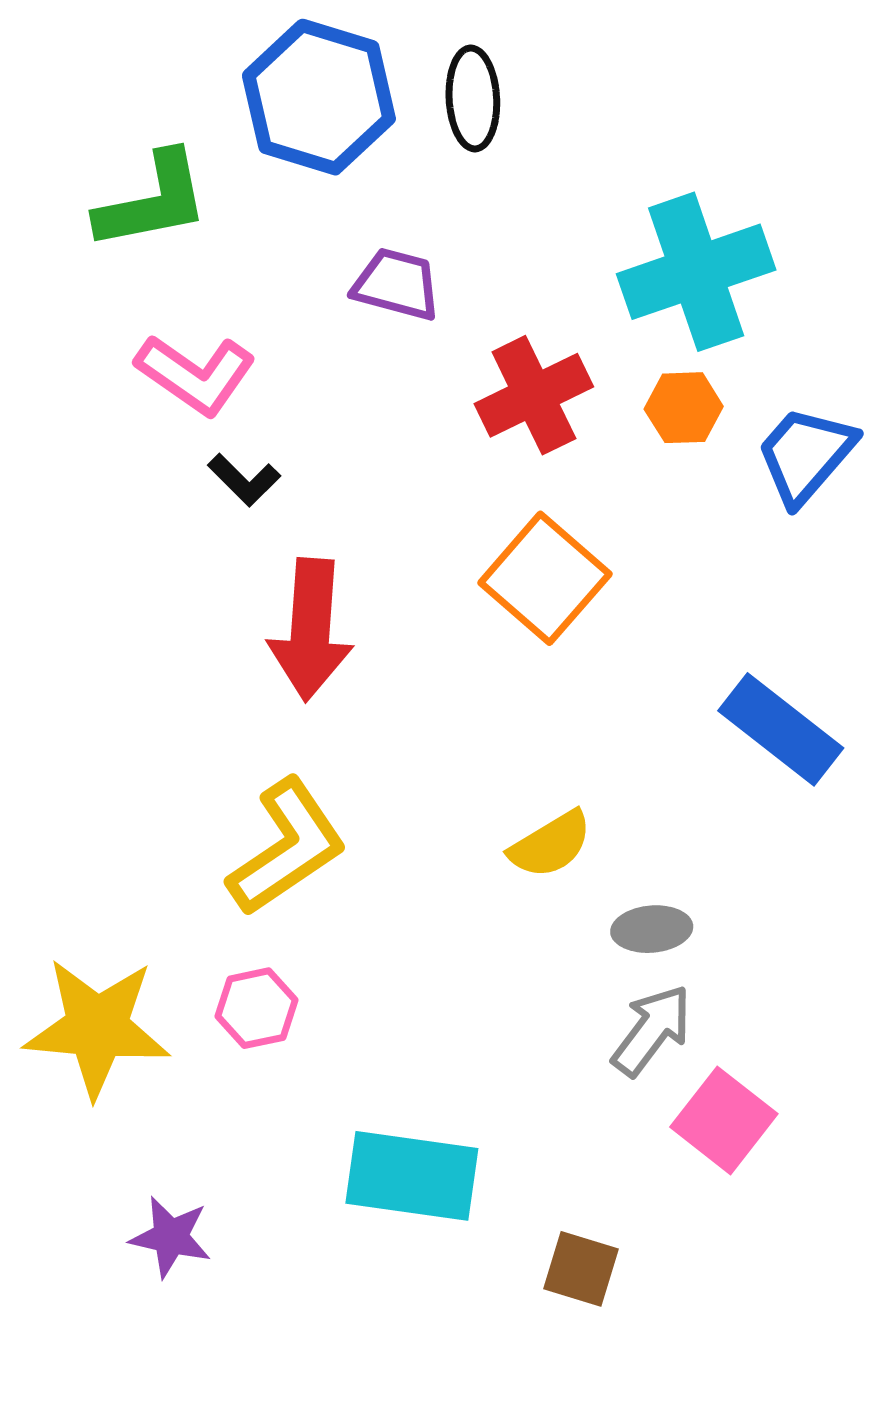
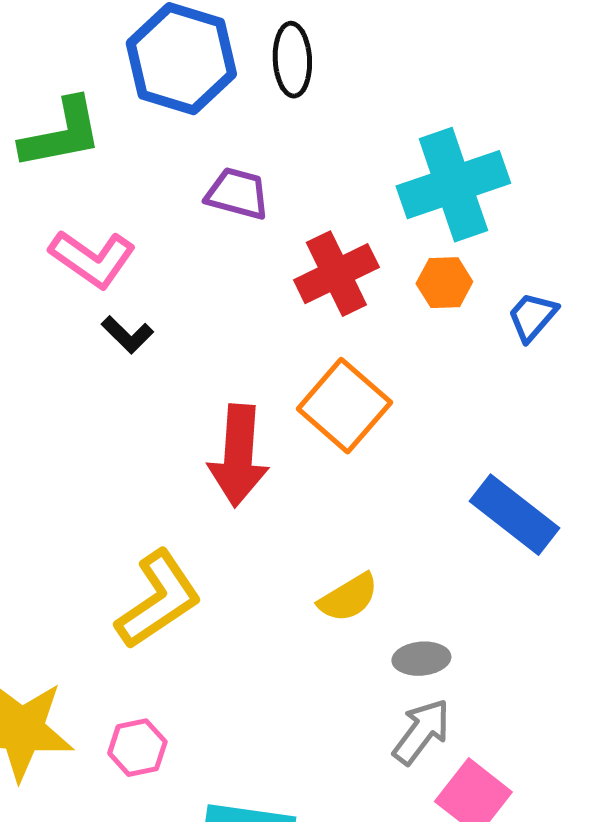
blue trapezoid: (806, 455) -> (532, 317), size x0.7
red arrow: (311, 630) -> (238, 456), moved
pink hexagon: (257, 1008) -> (137, 748), moved

